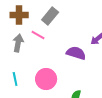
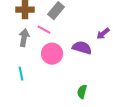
pink circle: (46, 79) -> (52, 54), moved

